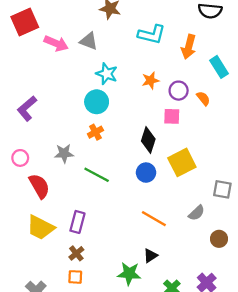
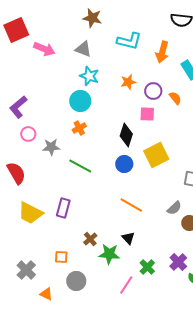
gray triangle: (89, 41) -> (83, 49), moved
pink circle: (20, 158) -> (28, 134), moved
red semicircle: (39, 186) -> (16, 173), moved
gray semicircle: (197, 213) -> (174, 208), moved
brown cross: (76, 253) -> (90, 239), moved
black triangle: (150, 256) -> (128, 238), turned -40

